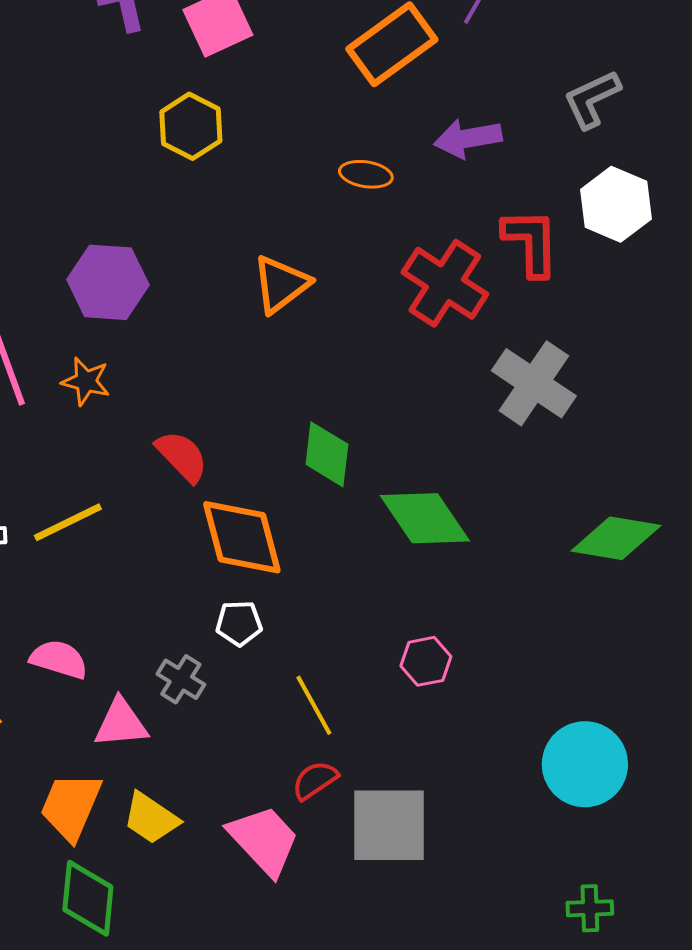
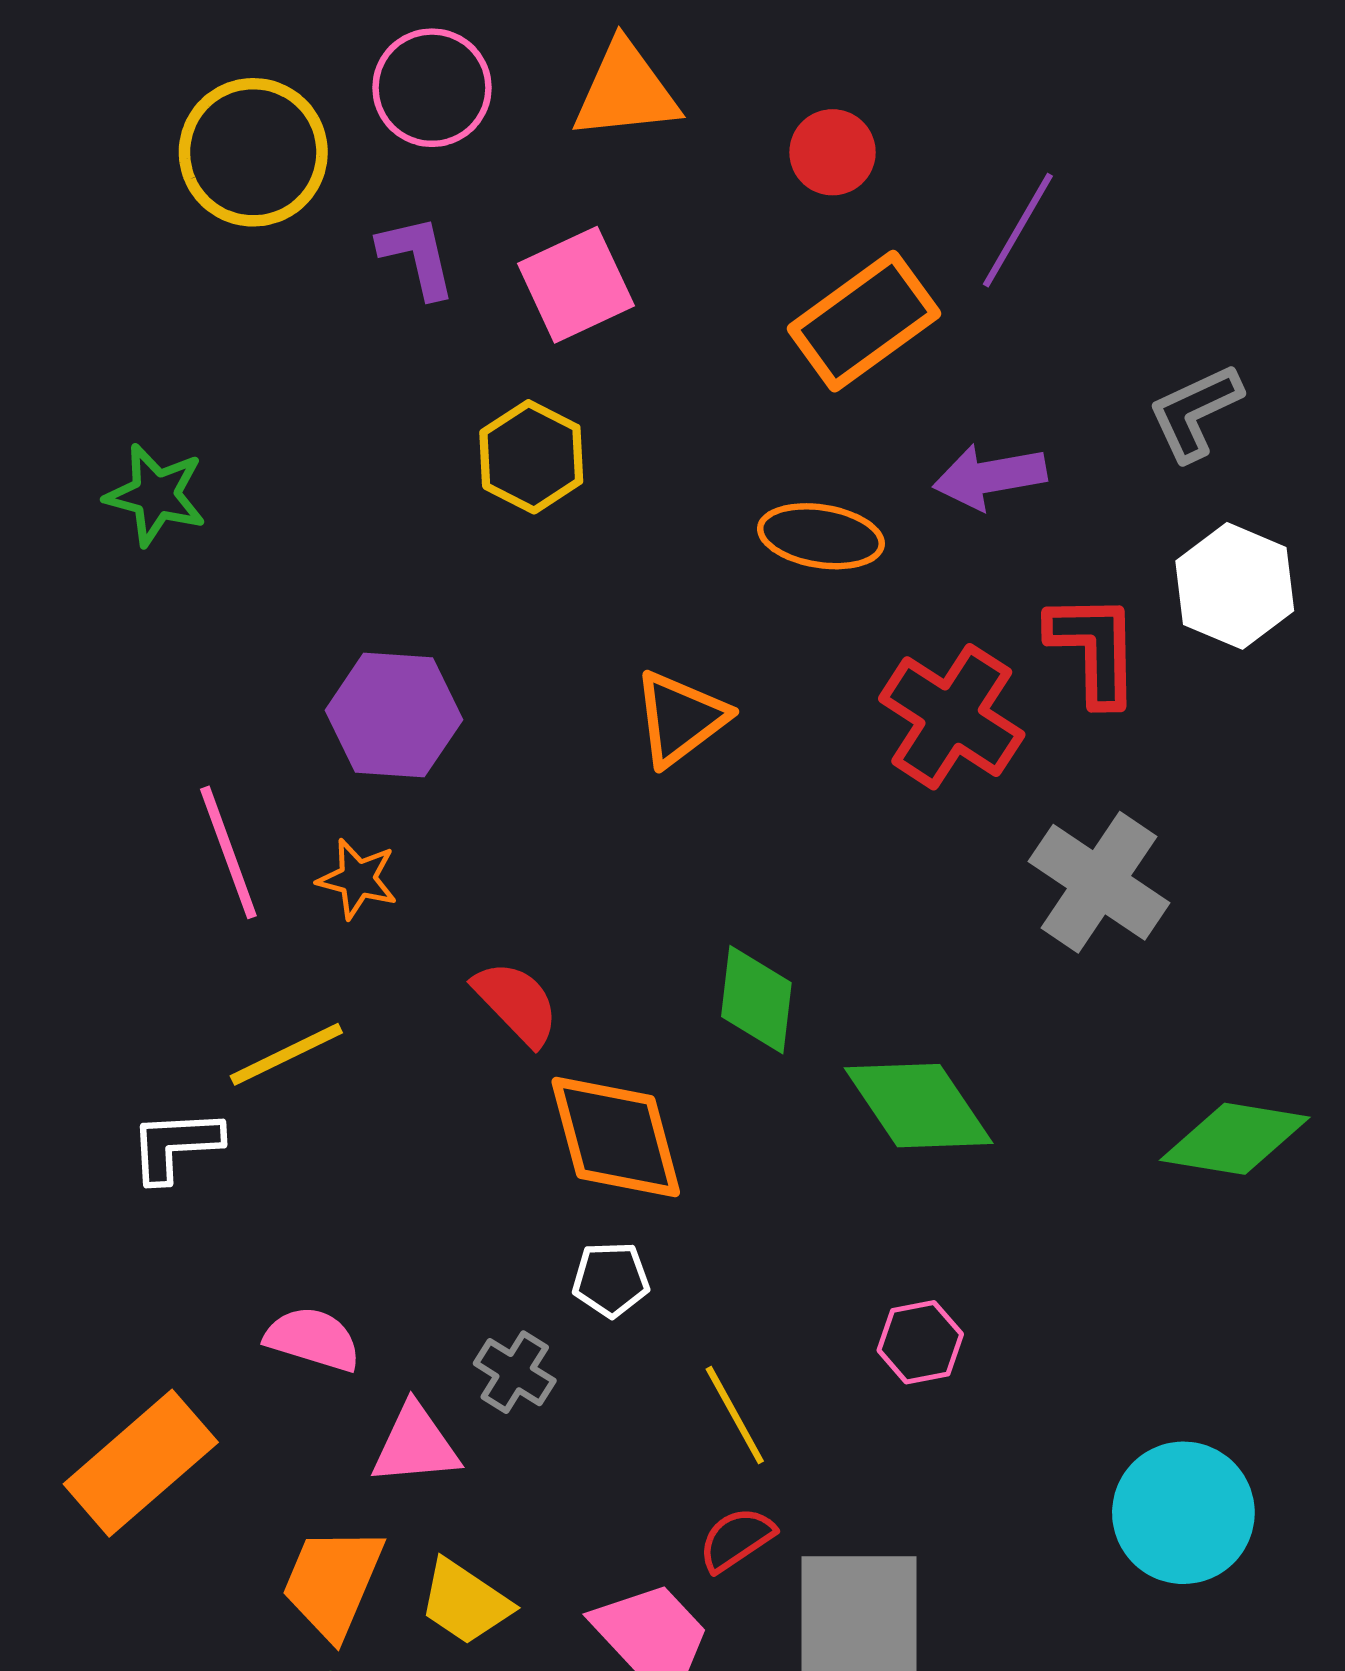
orange ellipse: (366, 174) -> (821, 536), size x1.4
yellow line: (68, 522) -> (286, 1054), moved

